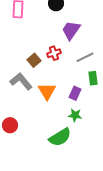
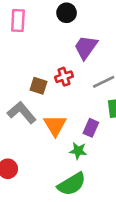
brown square: (34, 60) -> (38, 86), turned -32
green star: (75, 115) -> (78, 151), moved

